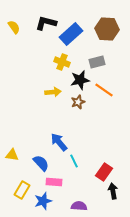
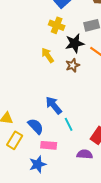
yellow arrow: (53, 92) -> (48, 55), turned -119
yellow rectangle: (22, 190) -> (15, 140), moved
purple semicircle: (79, 206) -> (85, 154), moved

